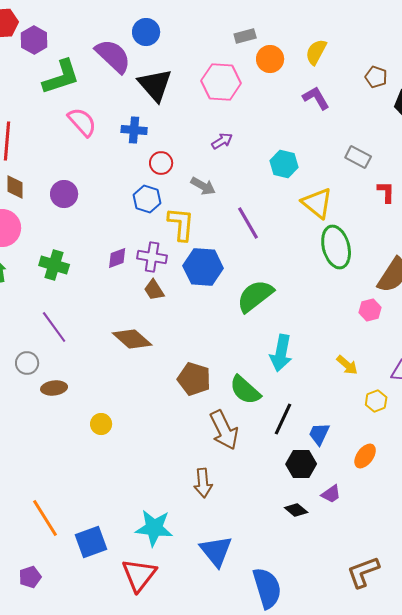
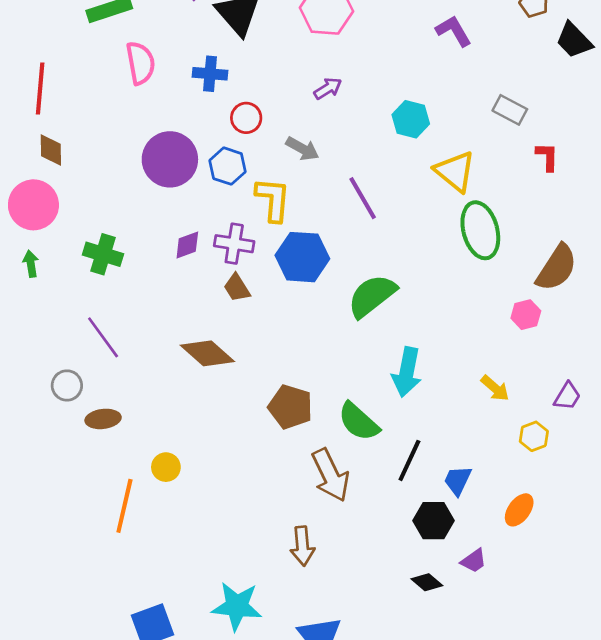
pink semicircle: (82, 122) -> (140, 63), turned 32
purple circle: (64, 194) -> (170, 159), moved, size x1.5
orange line: (45, 518) -> (124, 506), moved, turned 45

